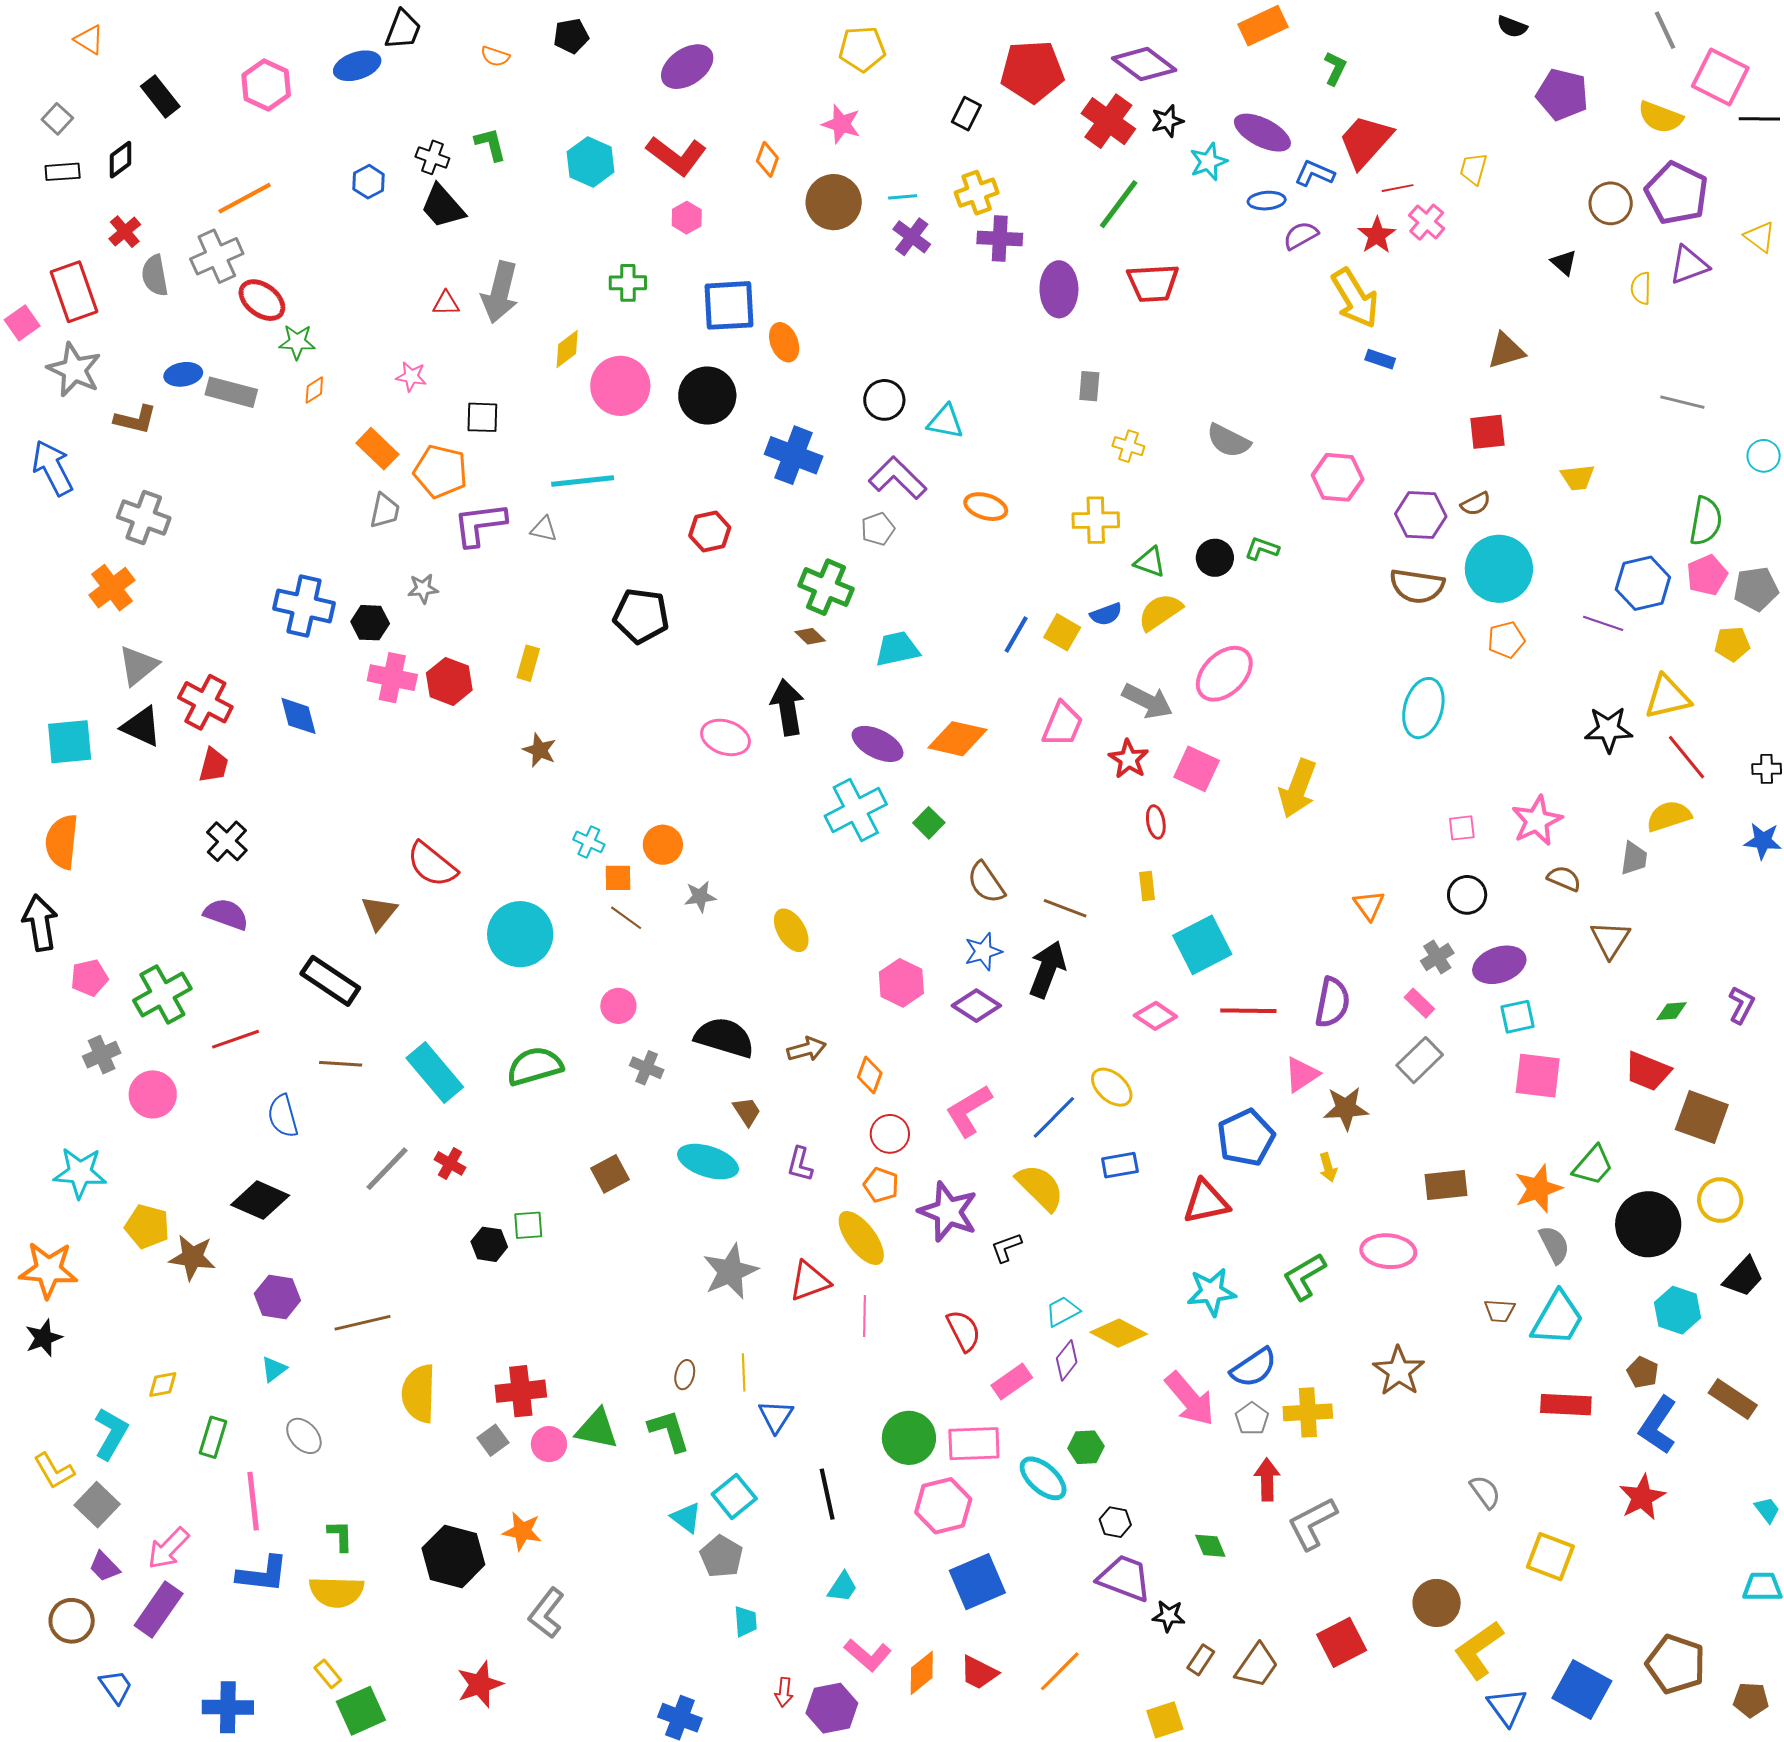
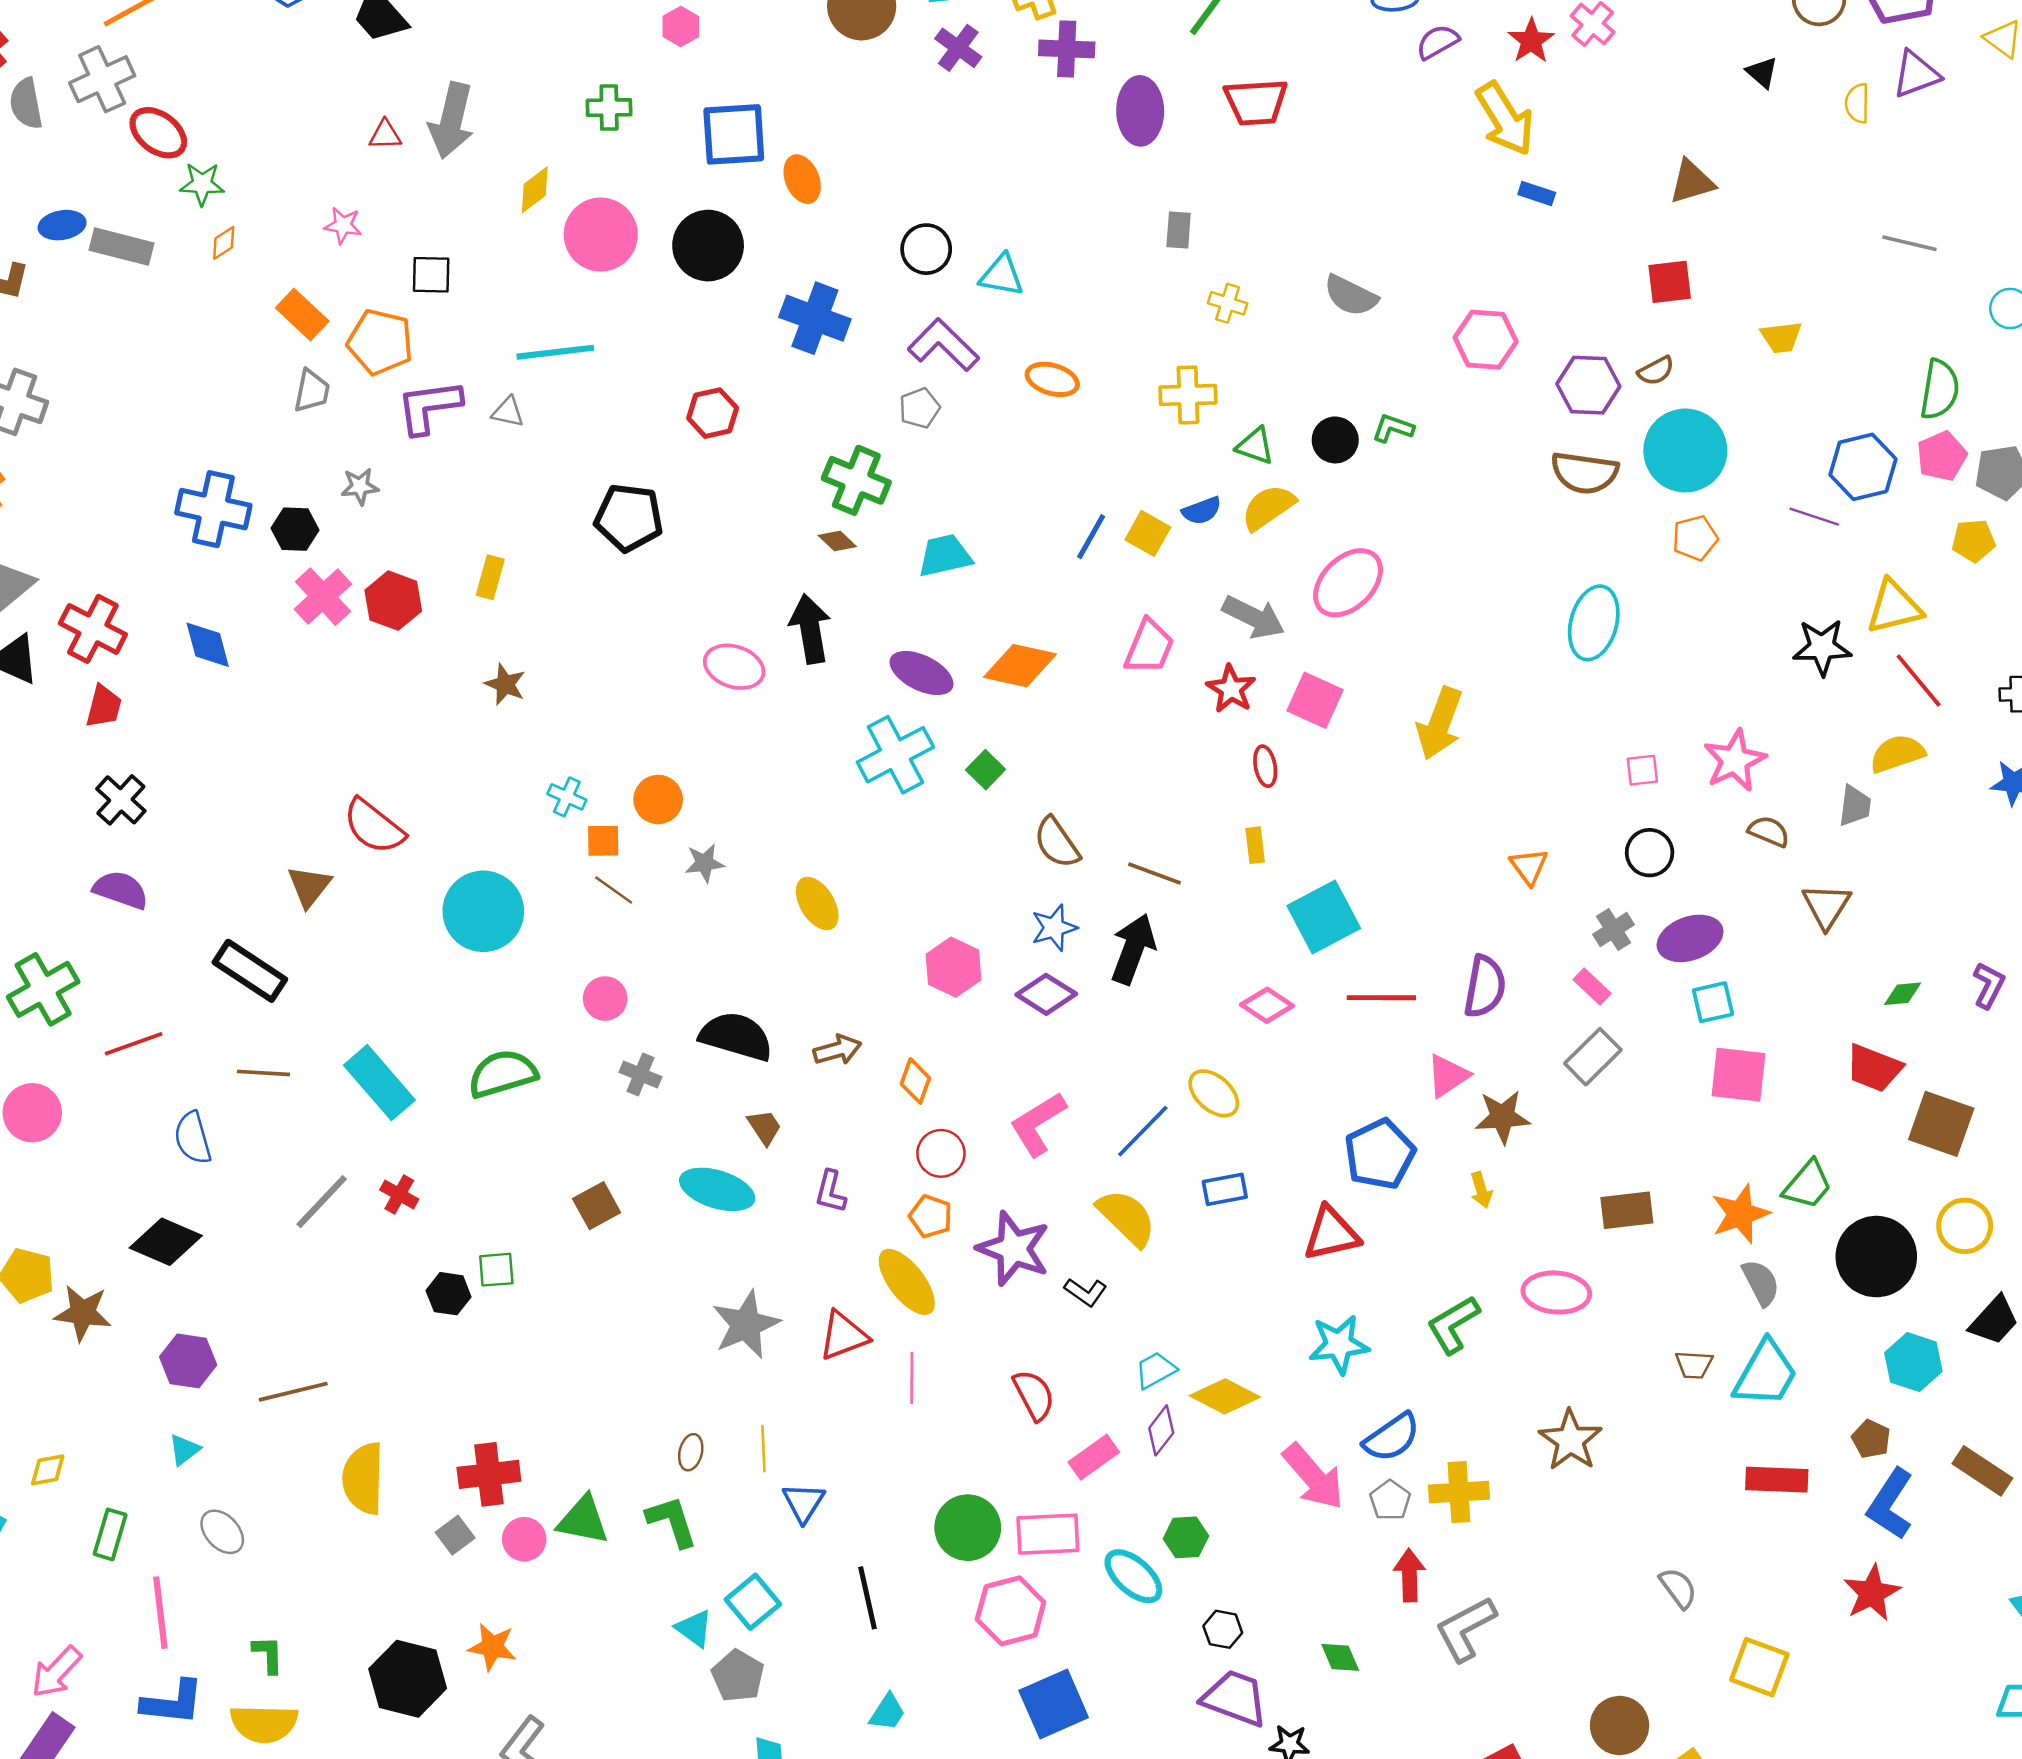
pink cross: (392, 678) -> (323, 597), turned 36
black L-shape: (1006, 1247) -> (1086, 1292), turned -124

